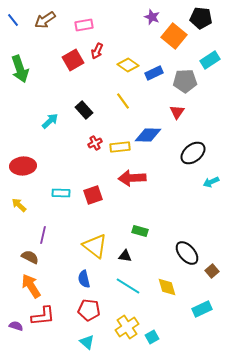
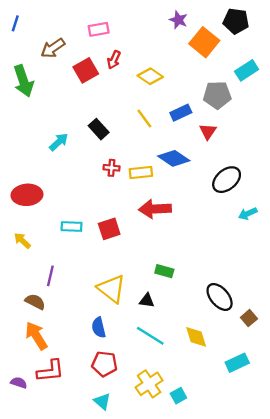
blue line: (13, 20) -> (15, 23), turned 56
brown arrow: (45, 20) -> (53, 48), moved
blue rectangle: (154, 73) -> (181, 113), moved
blue diamond: (148, 135) -> (174, 158), turned 32
red cross: (95, 143) -> (112, 168), turned 32

